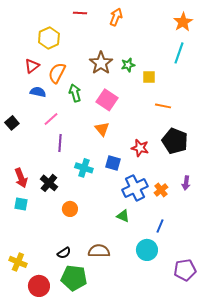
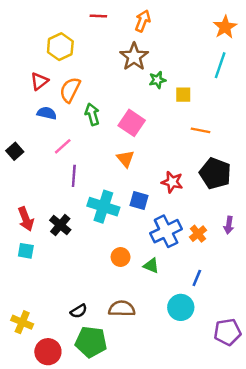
brown star: (101, 63) -> (134, 57), moved
cyan cross: (84, 168) -> (103, 207), size x1.4
orange circle: (70, 209) -> (121, 257), moved

